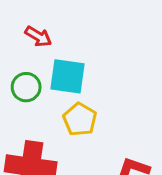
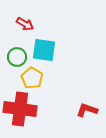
yellow pentagon: (80, 119) -> (32, 78), moved

